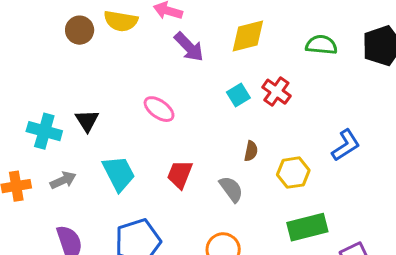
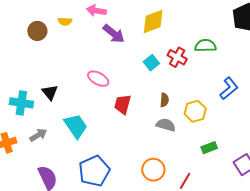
yellow semicircle: (121, 21) -> (65, 21), size x0.6
green semicircle: (321, 45) -> (205, 46), moved
red trapezoid: (180, 174) -> (123, 104), moved
gray semicircle: (231, 189) -> (166, 125), moved, turned -30
green rectangle: (307, 227) -> (209, 148), size x0.6

